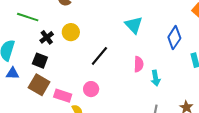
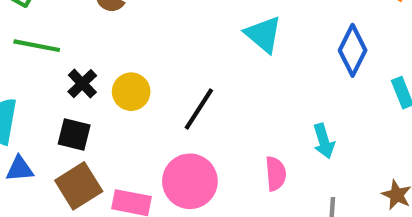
yellow circle: (71, 32) -> (131, 92), moved
pink semicircle: (139, 64) -> (276, 174), moved
brown square: (39, 85) -> (79, 186), turned 35
pink circle: (91, 89) -> (190, 181), size x1.6

